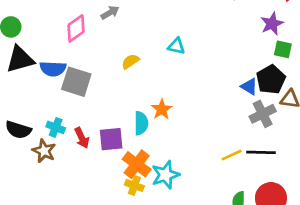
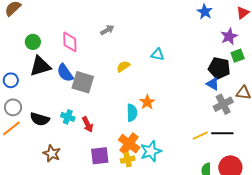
pink diamond: (76, 28) -> (70, 42), moved, turned -55
green square: (283, 49) -> (238, 56), turned -32
blue semicircle: (53, 69) -> (65, 73), turned 54
black pentagon: (271, 80) -> (219, 68), moved, turned -30
purple square: (111, 139) -> (100, 156), moved
brown star: (44, 151) -> (52, 153), moved
yellow cross: (134, 185) -> (128, 160), turned -32

